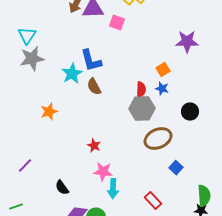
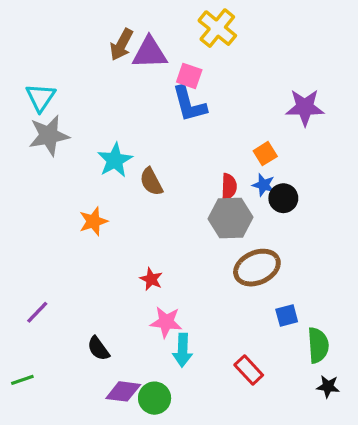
blue L-shape: (91, 61) -> (189, 104), moved
orange star: (49, 112) -> (93, 221), moved
black circle: (190, 112) -> (283, 198), moved
blue square: (176, 168) -> (287, 315), turned 32
green semicircle: (204, 196) -> (318, 345), moved

